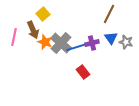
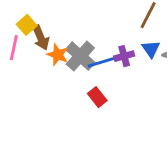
yellow square: (43, 14) -> (27, 25), moved
red rectangle: (83, 72) -> (97, 97), moved

